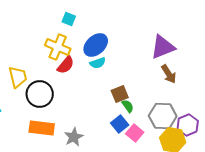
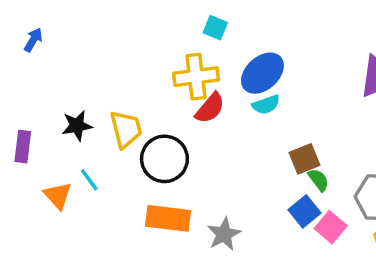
yellow cross: (58, 47) -> (196, 77), turned -30

